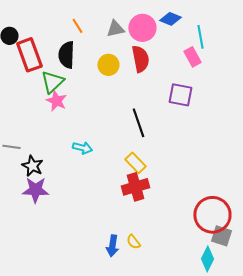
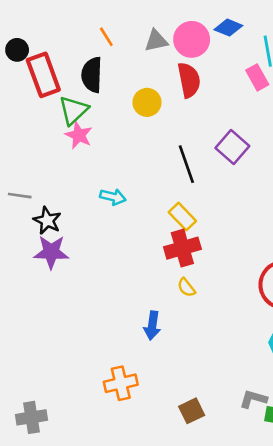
yellow circle: (108, 65) -> (147, 102), moved
purple square: (180, 95) -> (232, 147), moved, turned 30
yellow semicircle: (133, 242) -> (186, 287), moved

